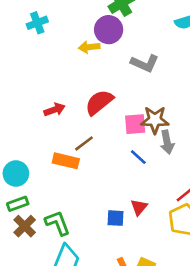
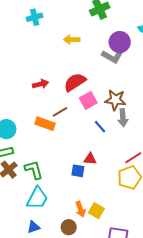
purple circle: (109, 30) -> (120, 42), moved
pink square: (135, 124) -> (88, 100), moved, turned -30
red triangle: (139, 207) -> (90, 159), moved, turned 48

